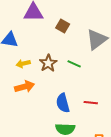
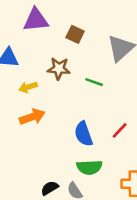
brown star: (48, 63) -> (59, 69), moved, turned -30
red line: (91, 103) -> (120, 130), turned -48

